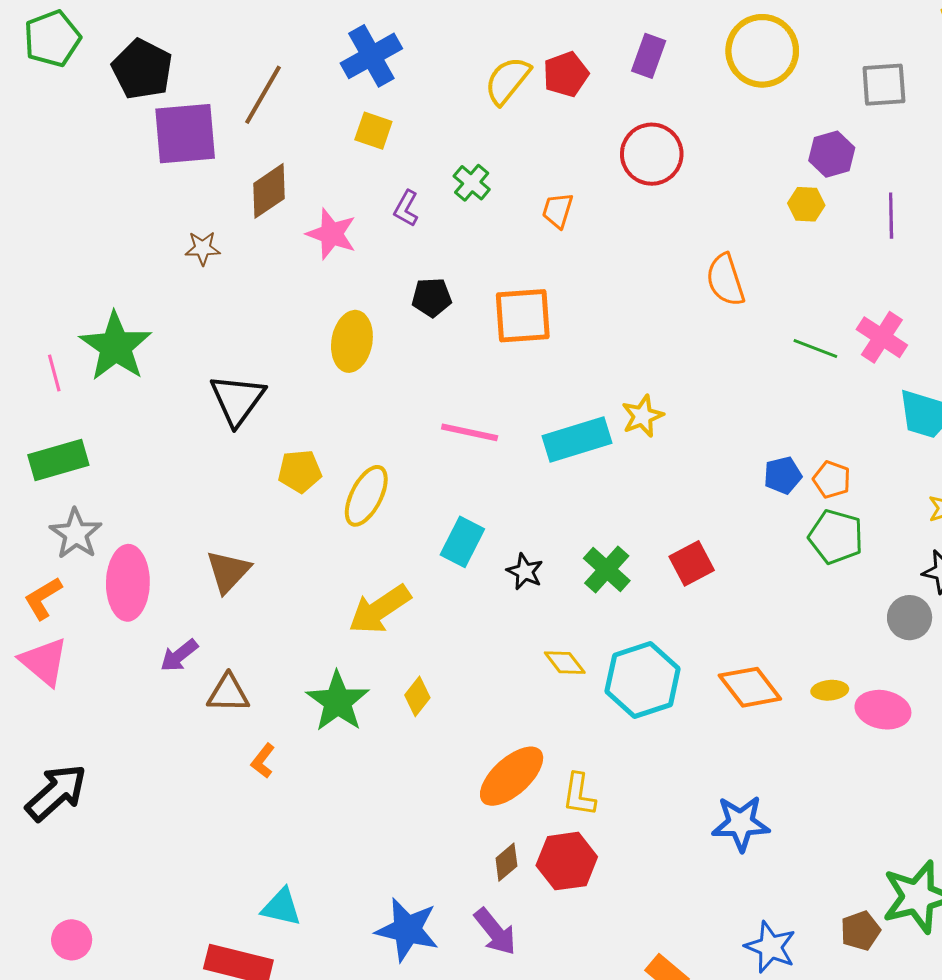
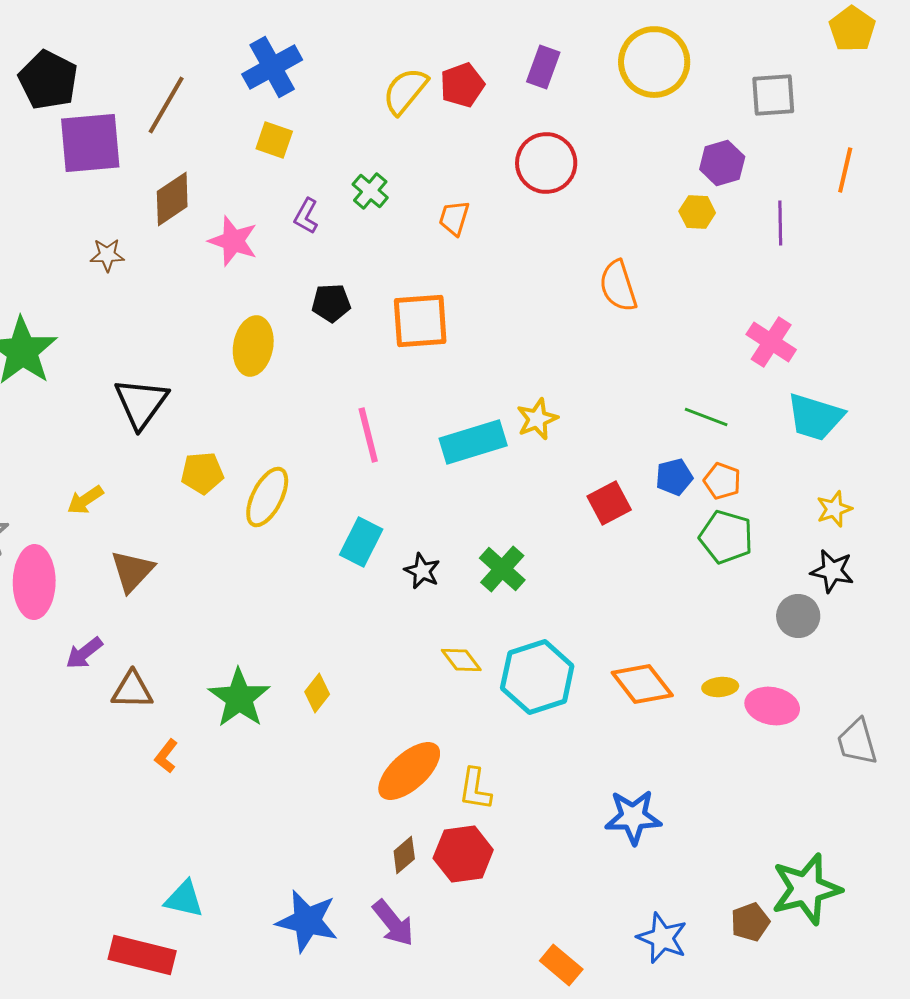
green line: (815, 349) -> (706, 417), moved
pink line: (470, 432) -> (368, 435), turned 64
red square: (692, 563) -> (609, 503), moved
yellow arrow: (380, 609) -> (85, 500), moved, size x0.6

